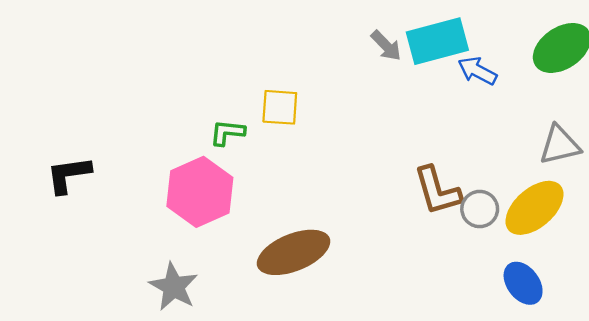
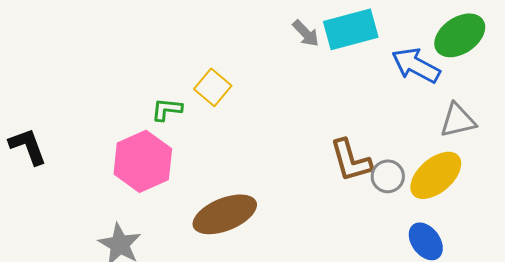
blue arrow: (477, 71) -> (416, 65), moved, size x1.4
yellow square: (280, 107) -> (213, 87), turned 36
black L-shape: (69, 175) -> (28, 146), turned 78

